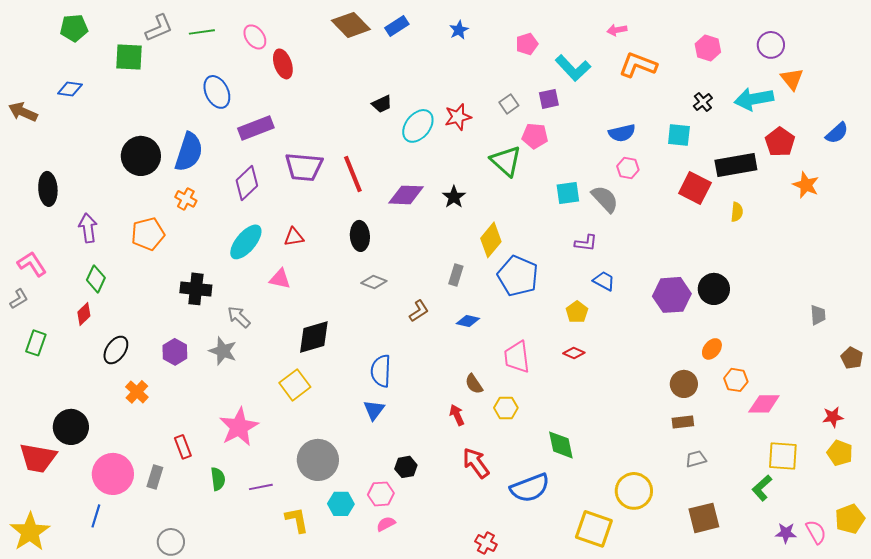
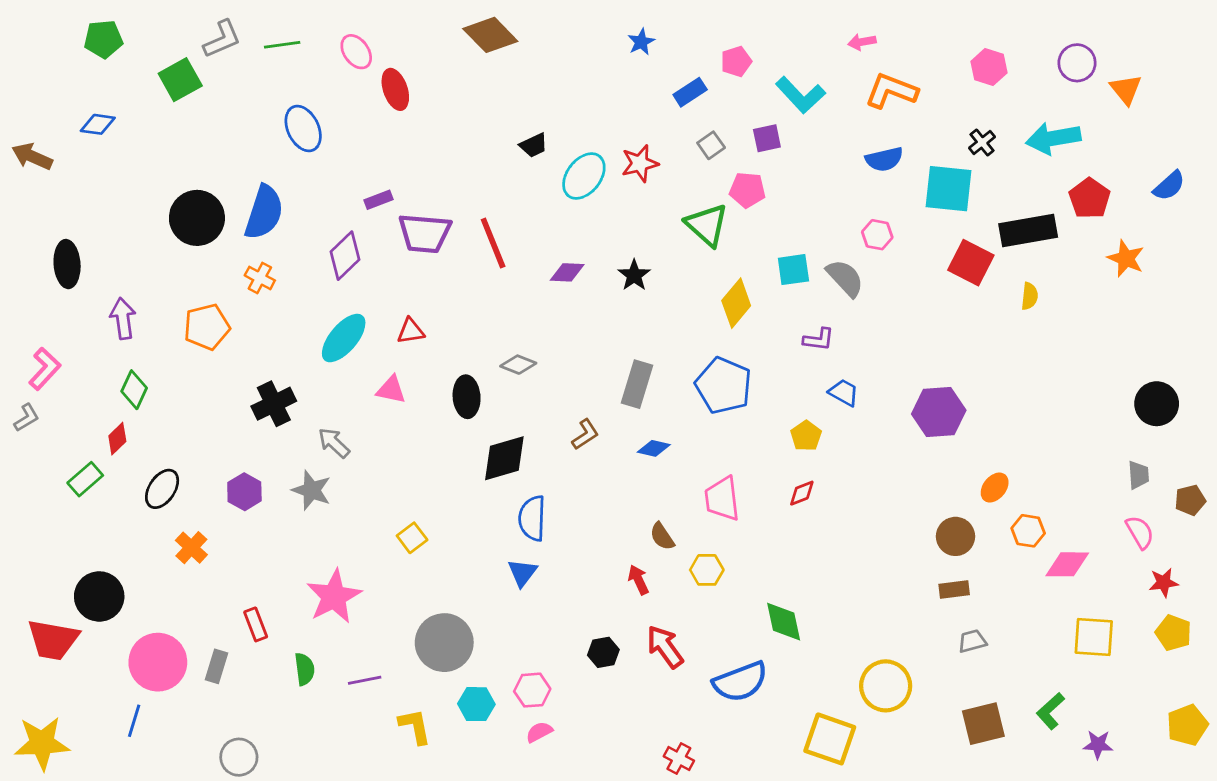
blue rectangle: (397, 26) -> (690, 92), moved
green square: (129, 57) -> (180, 80), turned -32
orange triangle: (792, 79) -> (1126, 89), moved
purple rectangle: (256, 128) -> (379, 200), moved, size x0.6
blue semicircle: (622, 133) -> (884, 159), moved
cyan square: (679, 135) -> (948, 189), size x1.5
purple diamond: (406, 195) -> (567, 272), size x0.7
black ellipse: (360, 236) -> (467, 397), moved
yellow diamond: (491, 240) -> (736, 303), moved
pink L-shape: (32, 264) -> (45, 369), turned 76
gray rectangle: (456, 275) -> (637, 384), size x1.5
gray diamond: (374, 282) -> (518, 365), moved
black cross: (196, 289) -> (274, 404), turned -32
black circle: (714, 289) -> (1157, 404), moved
gray trapezoid: (818, 315) -> (1138, 475), moved
black diamond: (314, 337) -> (504, 458), moved
green rectangle: (36, 343) -> (85, 479), moved, turned 30
red diamond: (574, 353) -> (802, 493), turned -45
brown pentagon: (852, 358) -> (1190, 500), turned 30
yellow square: (295, 385) -> (412, 538), size x0.7
black hexagon: (406, 467) -> (603, 652), moved
green L-shape: (762, 488) -> (1050, 711), moved
yellow star: (30, 532) -> (42, 743), turned 30
pink semicircle: (816, 532) -> (1140, 532), moved

